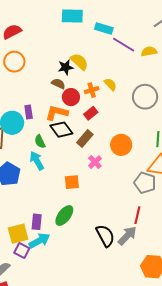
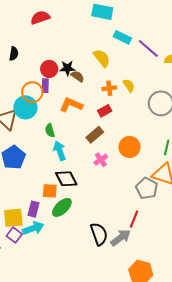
cyan rectangle: (104, 29) -> (122, 37), moved
orange circle: (14, 62) -> (32, 92), moved
black star: (66, 67) -> (67, 68), moved
red circle: (71, 97) -> (49, 69), moved
purple rectangle: (29, 112) -> (45, 86), moved
black diamond: (61, 130) -> (66, 179), moved
cyan arrow: (37, 161) -> (60, 151), moved
orange square: (72, 182) -> (50, 191), moved

